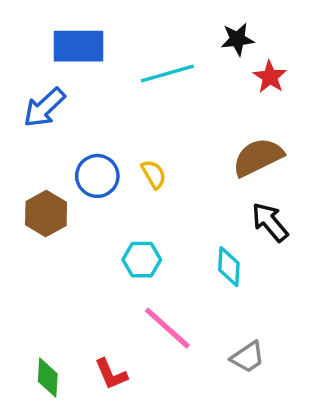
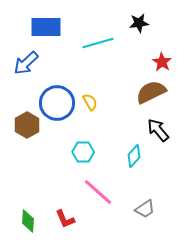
red star: (270, 77) -> (162, 62), moved
blue circle: (97, 176) -> (57, 103), size x1.4
cyan diamond: (229, 267) -> (134, 156), turned 40

